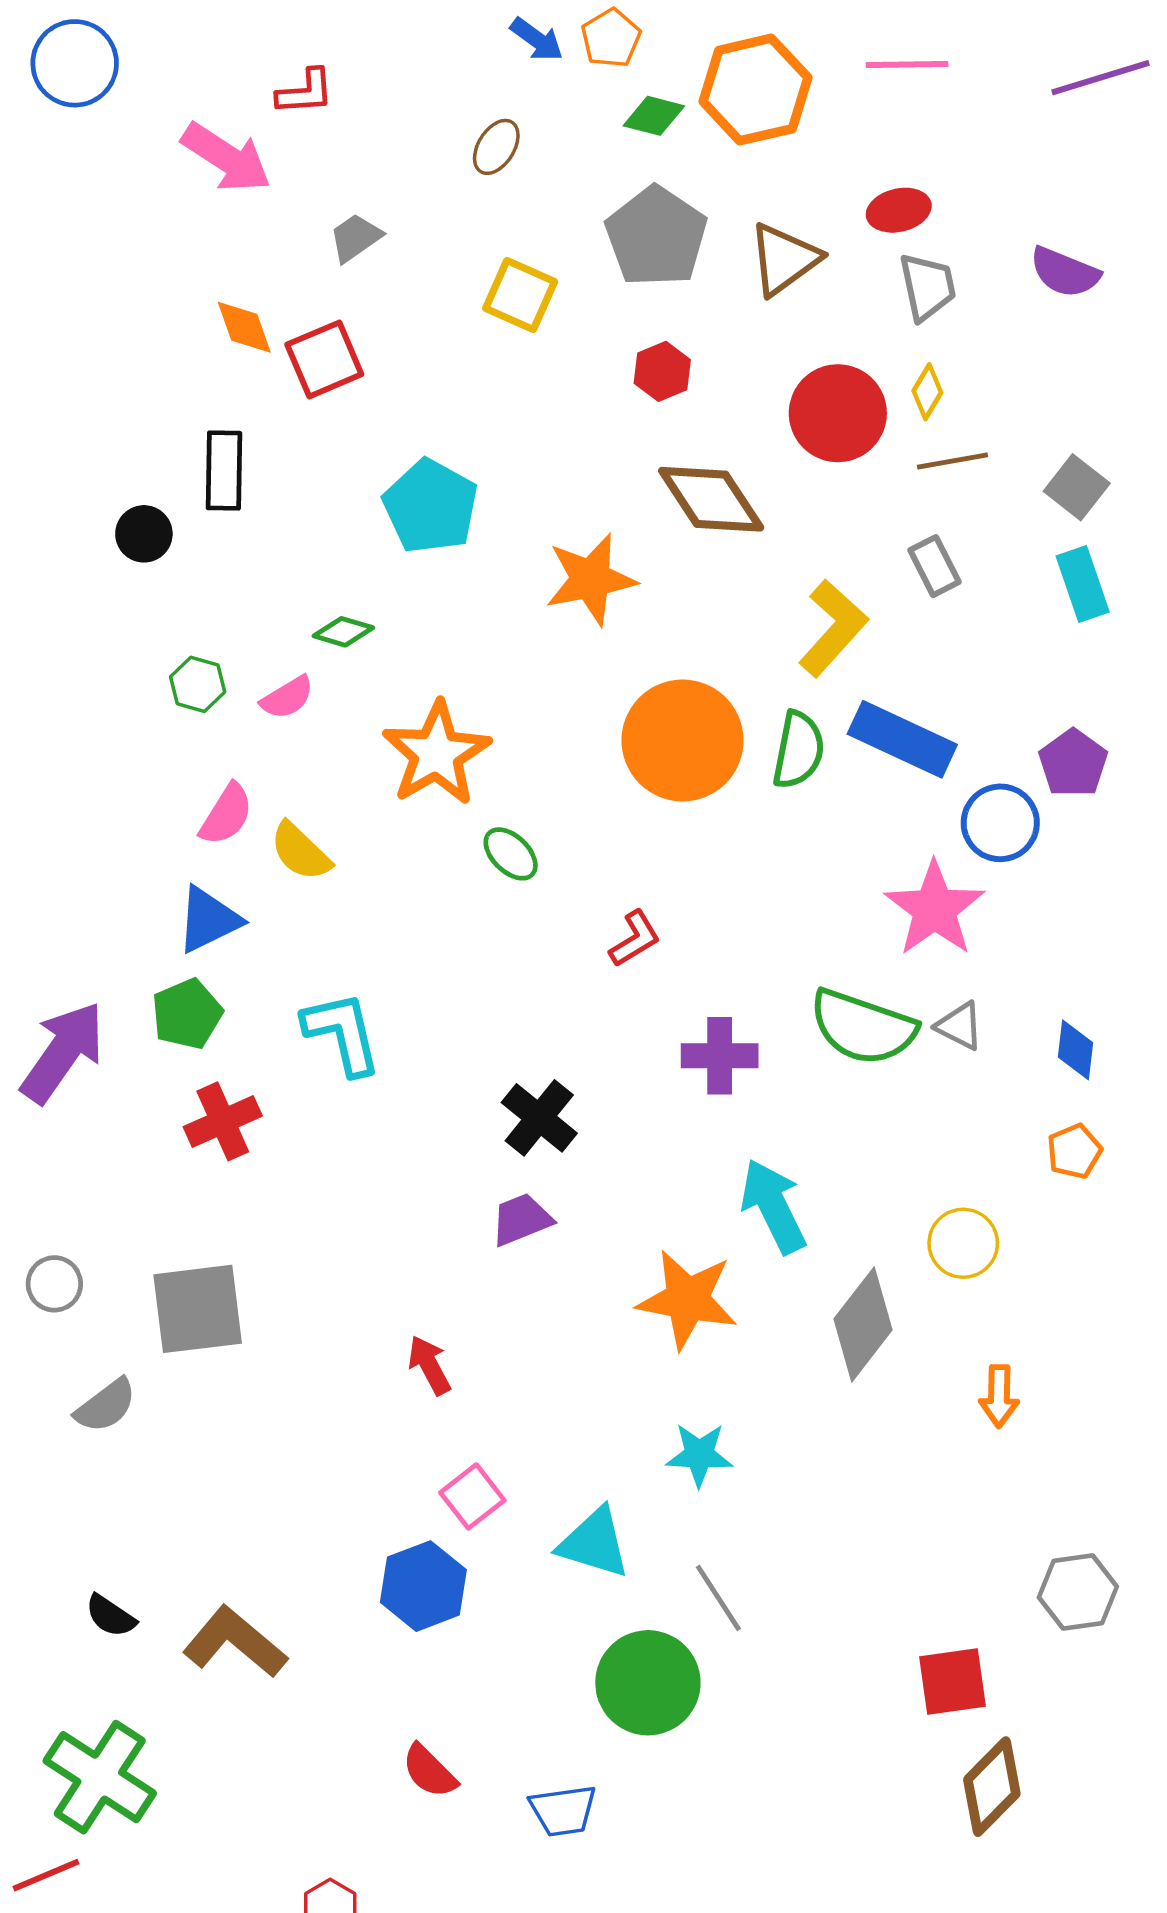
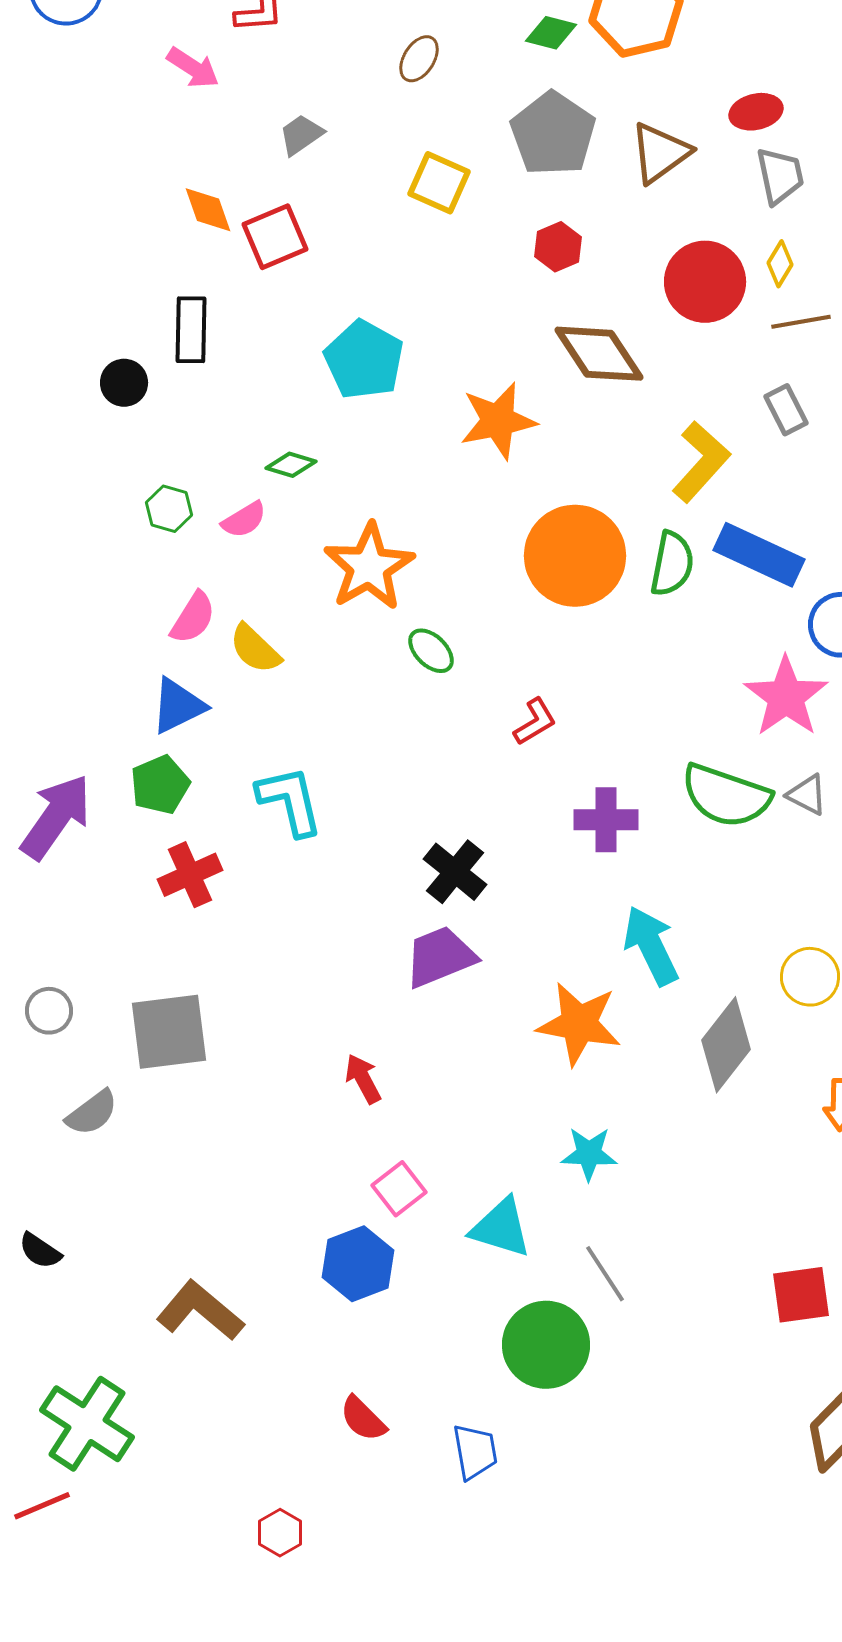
pink arrow: (226, 158) -> (193, 68), size x0.7
purple trapezoid: (521, 1219) -> (440, 957), size x1.4
black semicircle: (110, 1616) -> (40, 1251), moved
red square: (952, 1682) -> (801, 1295), moved
blue trapezoid: (563, 1811) -> (475, 1452), turned -92

